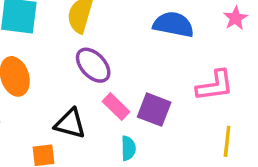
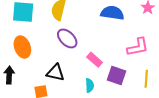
pink rectangle: (116, 107) -> (95, 60), moved
purple square: (154, 110) -> (116, 75), moved

